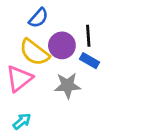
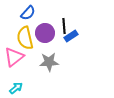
yellow semicircle: (34, 52) -> (25, 38), turned 40
blue rectangle: (90, 61) -> (71, 36), moved, turned -64

